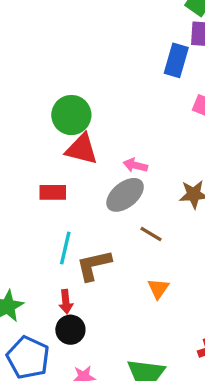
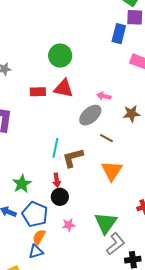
green circle: (71, 115) -> (60, 56), moved
pink arrow: (135, 165) -> (104, 96), moved
red rectangle: (53, 192) -> (38, 92), moved
orange triangle: (158, 289) -> (112, 171), size x1.6

